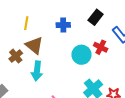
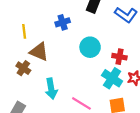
red cross: (101, 47) -> (119, 57), moved
cyan arrow: (37, 71) -> (51, 89), moved

